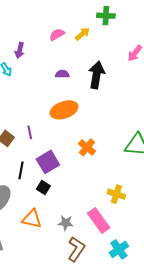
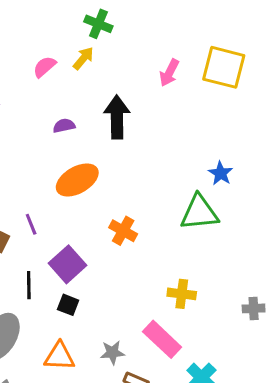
green cross: (106, 16) -> (98, 24), moved, turned 30

